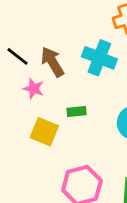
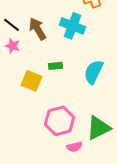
pink star: (34, 89) -> (12, 46), moved

